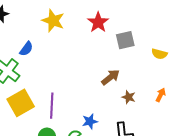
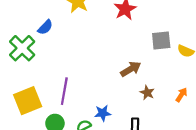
gray square: (125, 40) -> (161, 40), moved
yellow square: (21, 103) -> (28, 101), moved

